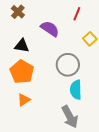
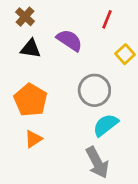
black triangle: (22, 46) -> (31, 49), moved
cyan semicircle: (76, 90) -> (106, 125), turned 54

